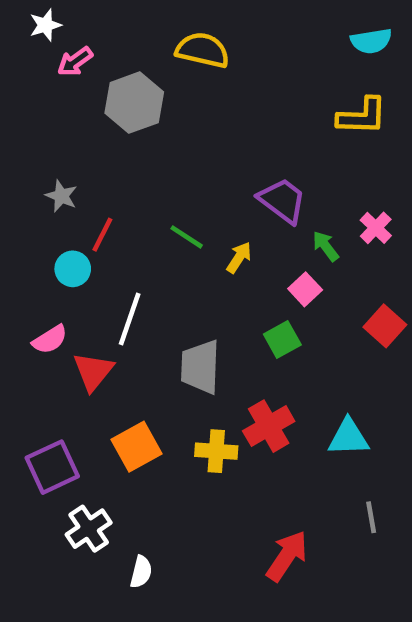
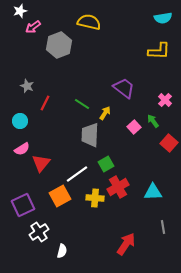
green arrow: (326, 246) -> (153, 121), moved
cyan circle: (73, 269) -> (20, 121), moved
white line: (130, 319) -> (77, 174), moved, turned 35
green square: (282, 339) -> (106, 164), moved
gray trapezoid: (200, 367) -> (90, 135), moved

